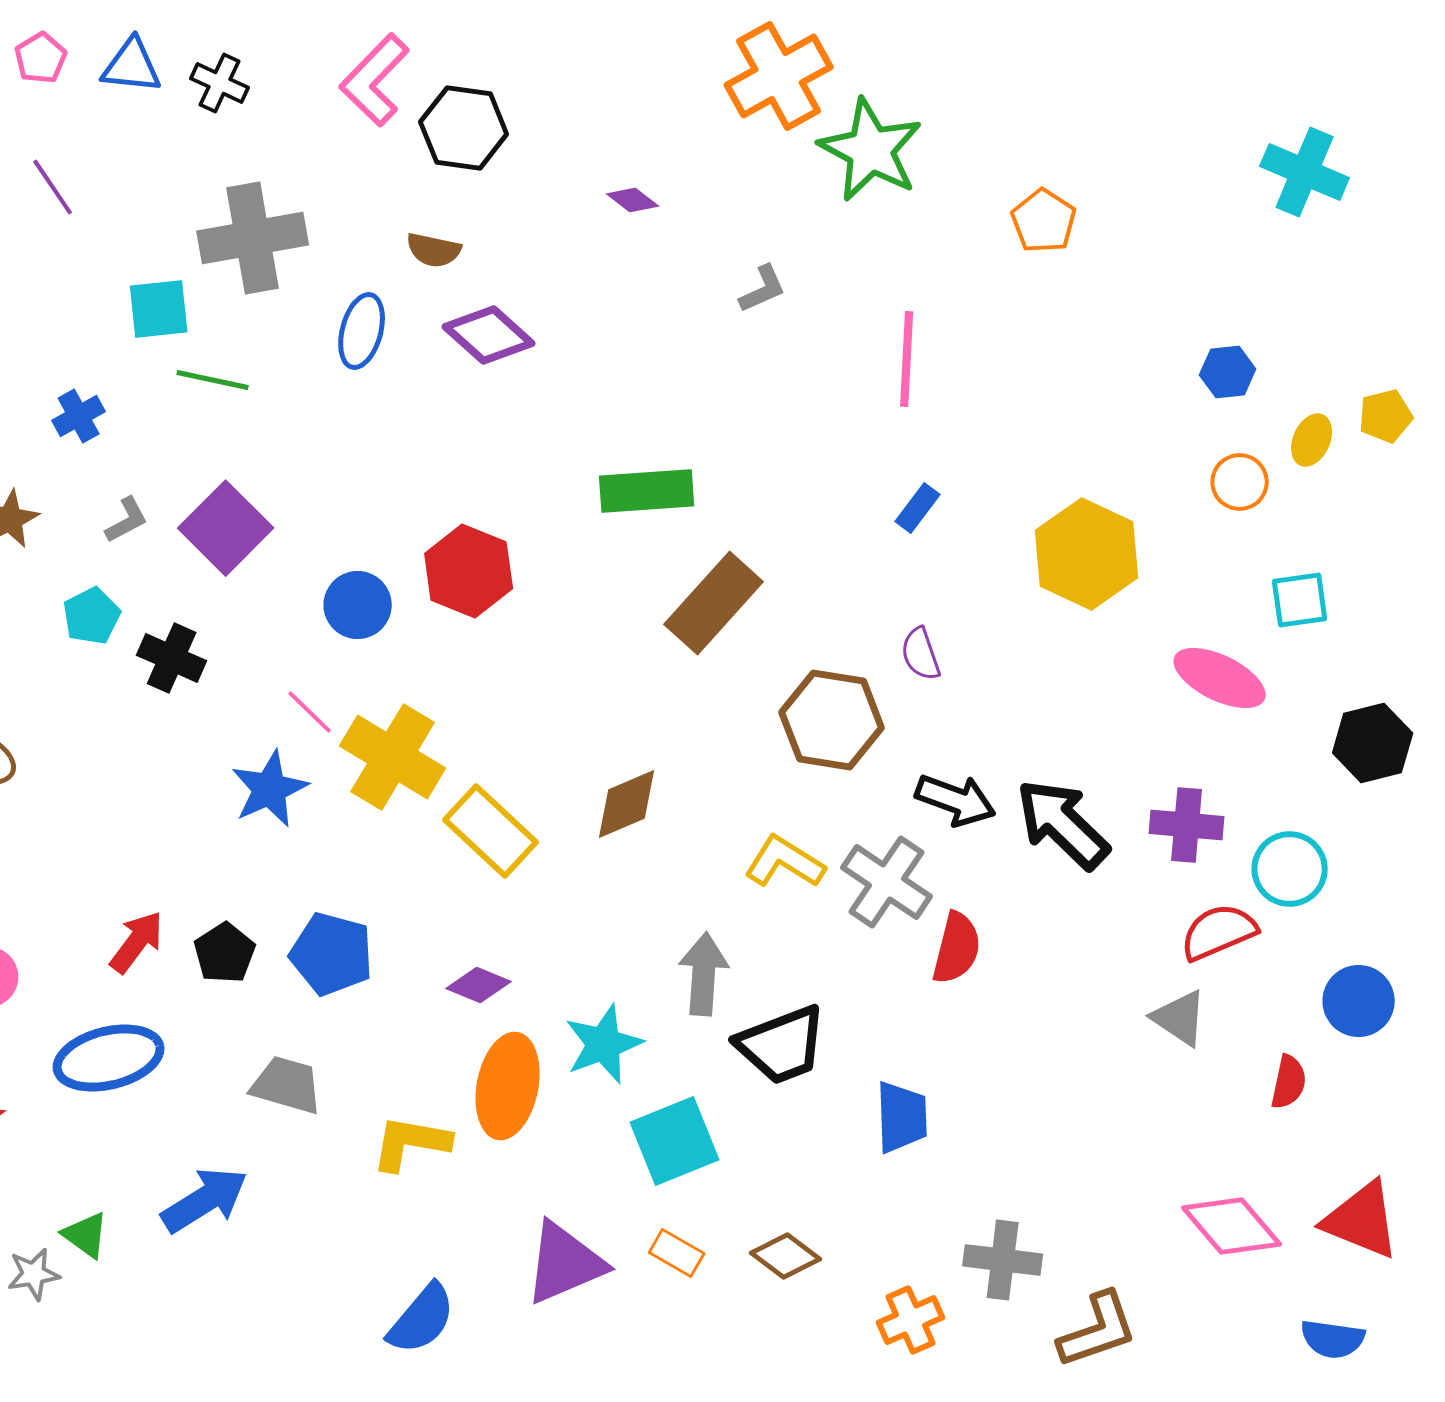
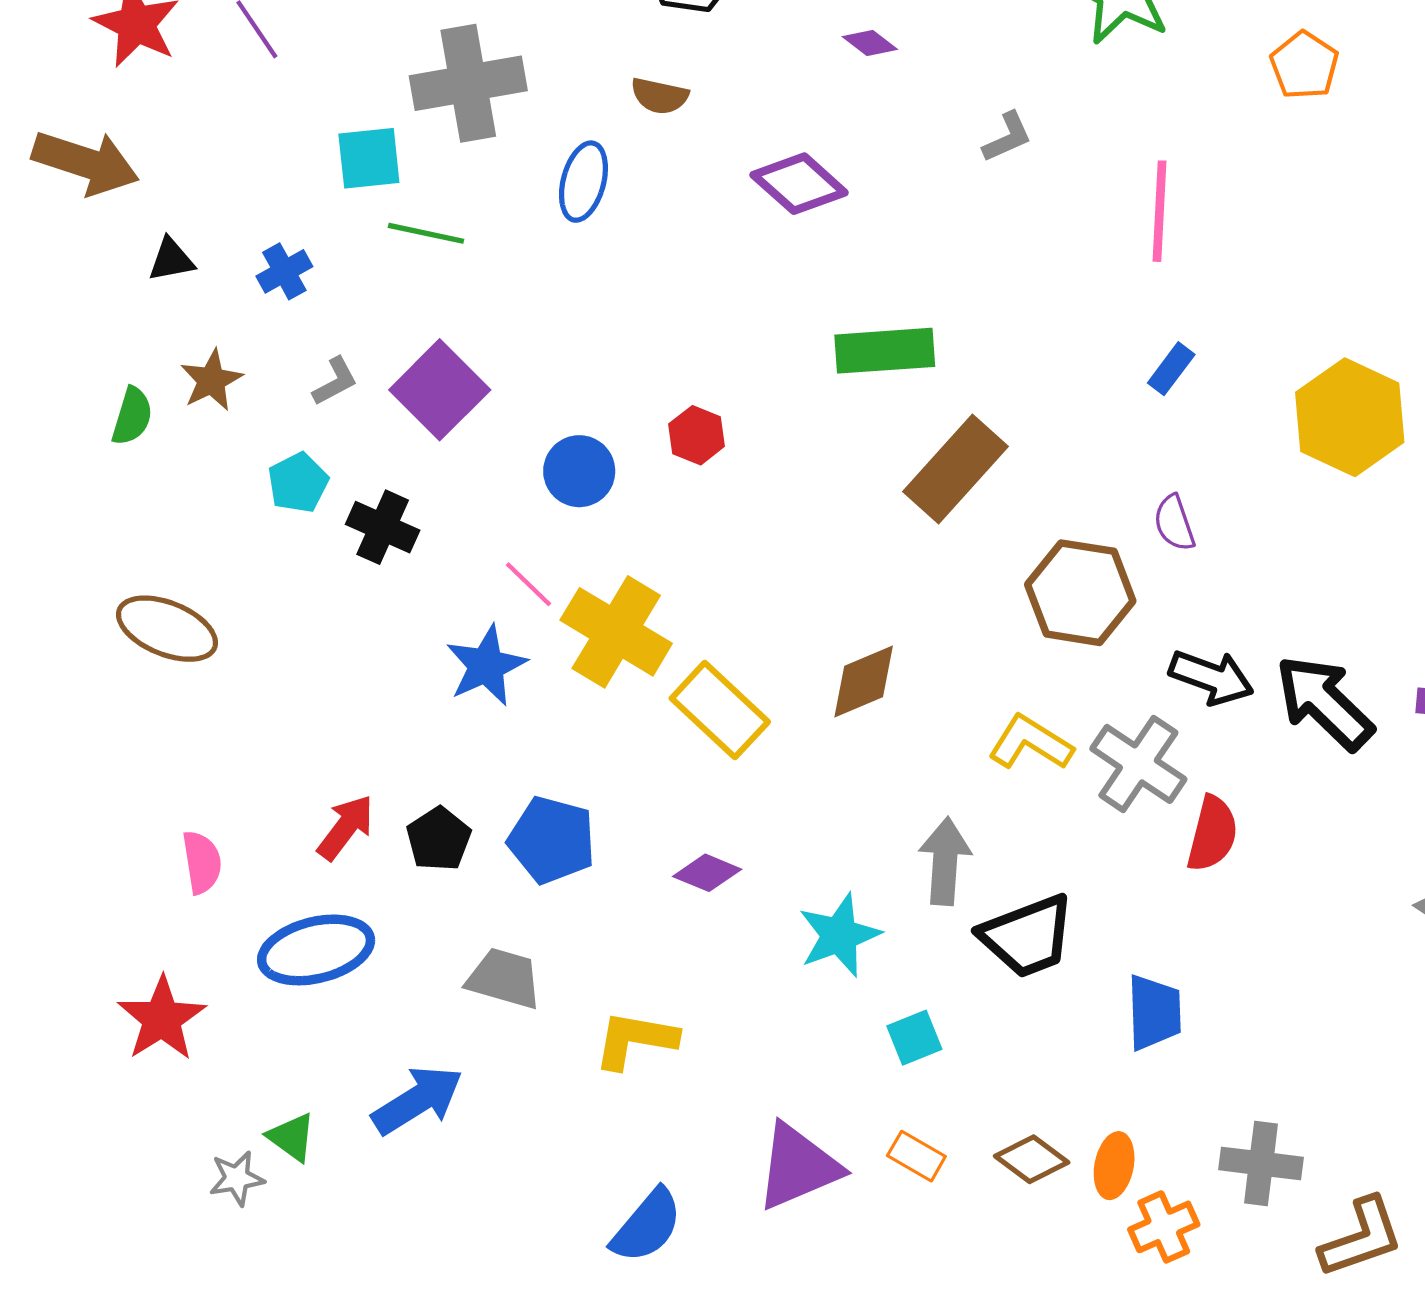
purple diamond: (489, 335) -> (799, 184), moved
red hexagon: (469, 571) -> (697, 435), size x0.6
orange ellipse: (508, 1086) -> (1114, 1166), moved, size x0.6
cyan square: (675, 1141) -> (914, 1038), size x0.6

